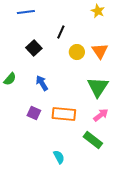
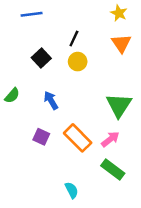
orange triangle: (100, 51) -> (121, 43), moved
yellow circle: (77, 52) -> (78, 62), moved
orange rectangle: (64, 114) -> (78, 138), turned 40
pink arrow: (101, 115) -> (110, 139), moved

